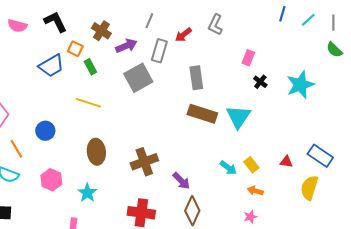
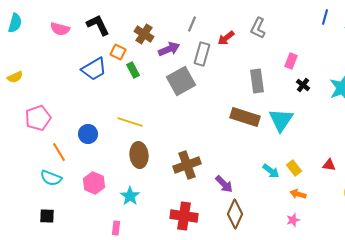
gray rectangle: (196, 78) -> (257, 81), moved
yellow line: (88, 103) -> (130, 122), moved

